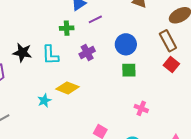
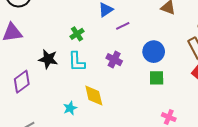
green cross: (67, 28) -> (77, 34), moved, turned -32
purple cross: (87, 53) -> (114, 60), turned -35
yellow diamond: (68, 88) -> (94, 95), turned 55

